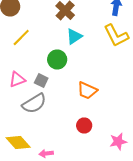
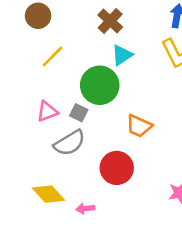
green circle: (57, 60) -> (100, 85), size x1.5
red circle: (84, 126) -> (117, 168), moved, size x1.6

